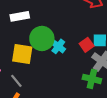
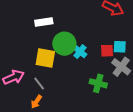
red square: (87, 45) -> (107, 51), turned 32
green cross: (92, 79) -> (98, 83), moved

